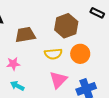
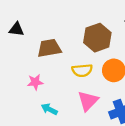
cyan arrow: (17, 86) -> (49, 109), moved

